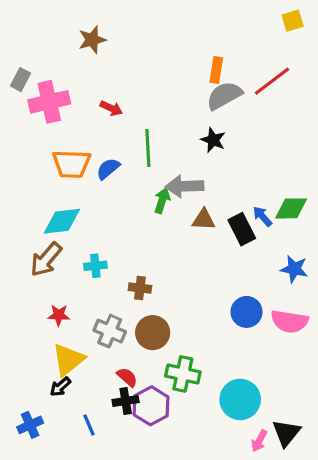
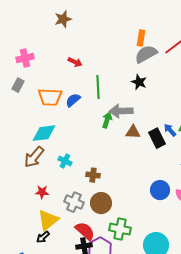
gray rectangle: (21, 80) -> (18, 85), moved
pink cross: (49, 102) -> (25, 58), moved, size x0.7
cyan cross: (95, 266) -> (65, 161), turned 32
red semicircle: (127, 377) -> (85, 231), size x1.5

